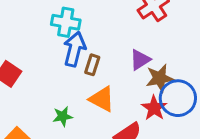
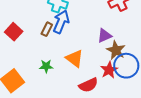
brown rectangle: (92, 65) -> (47, 29), moved
brown star: (160, 78) -> (116, 50), turned 30

